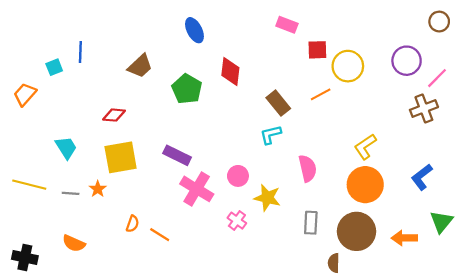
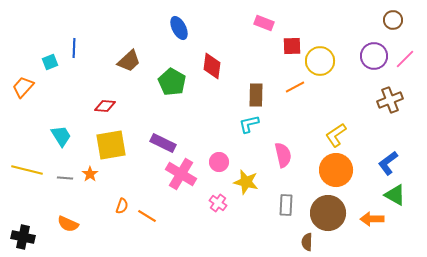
brown circle: (439, 22) -> (393, 20), moved
pink line: (437, 78) -> (405, 59), moved
brown rectangle: (278, 103) -> (256, 95), turned 40
green triangle: (441, 222) -> (395, 195), moved, turned -40

